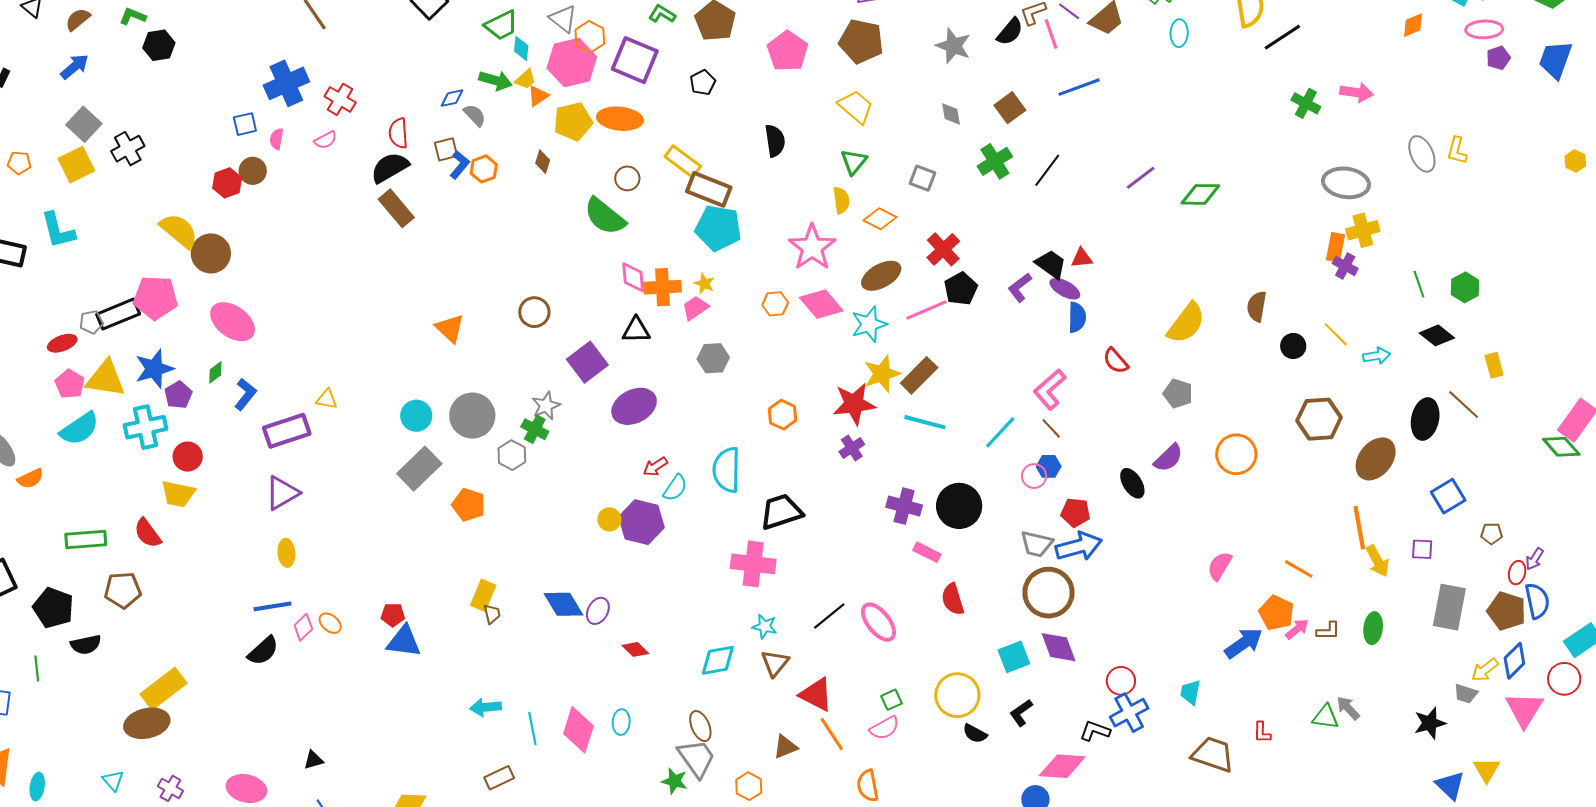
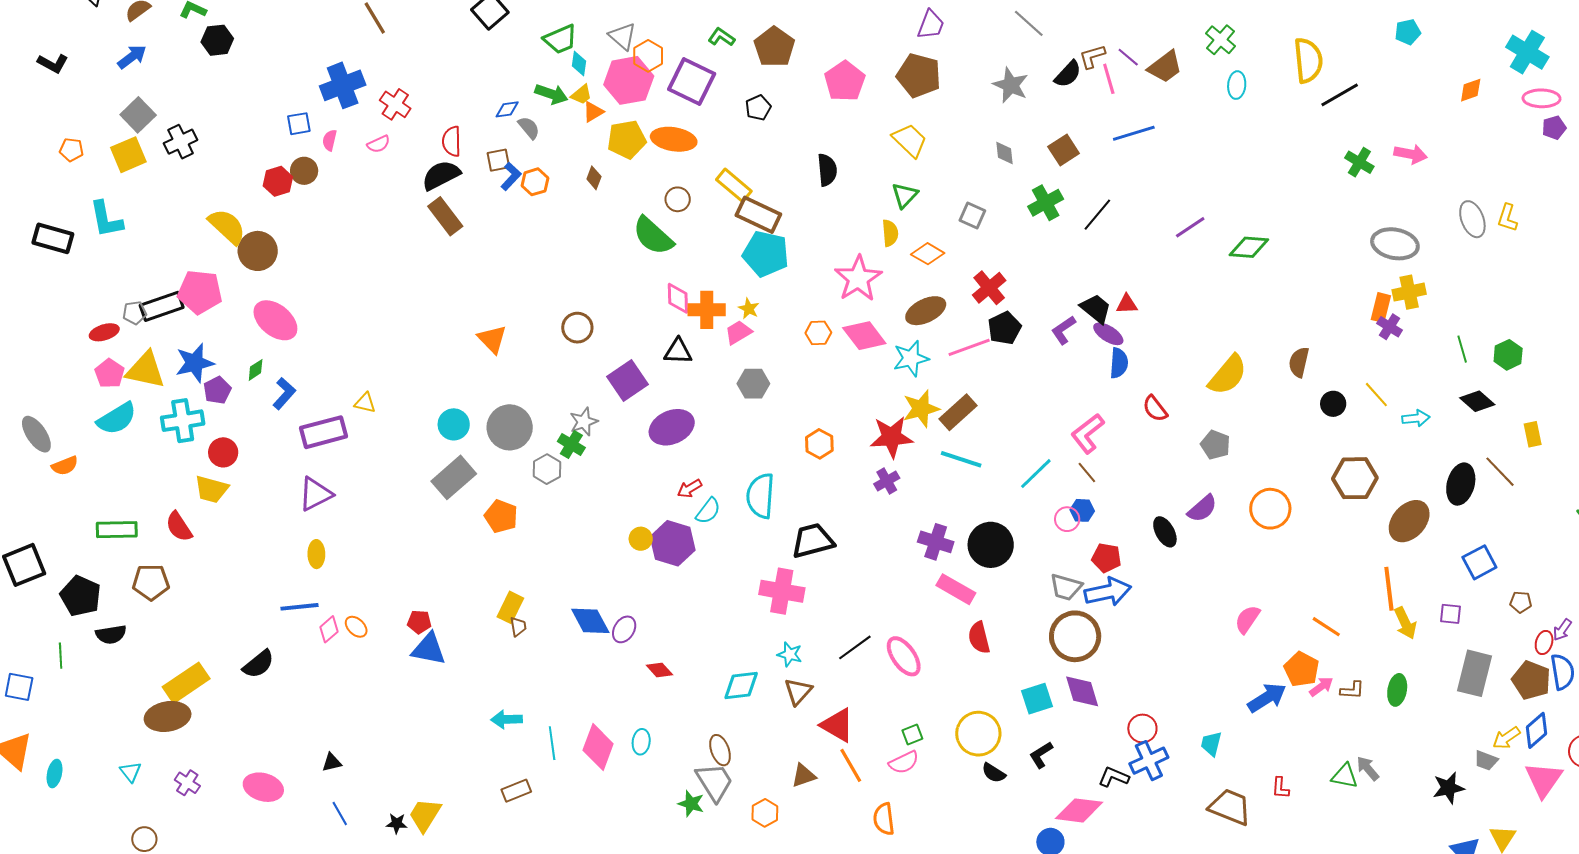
pink rectangle: (927, 552) -> (956, 589), size x1.4
black semicircle: (263, 651) -> (258, 664), moved

